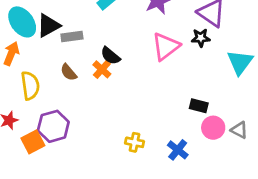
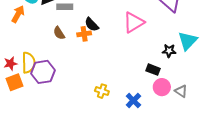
black star: (201, 38) -> (169, 51), moved
orange cross: (102, 69) -> (84, 34), turned 32
yellow semicircle: (30, 86) -> (28, 63), moved
orange square: (33, 142) -> (14, 82), moved

